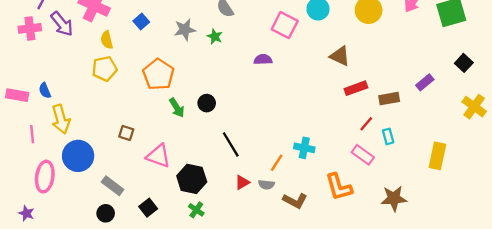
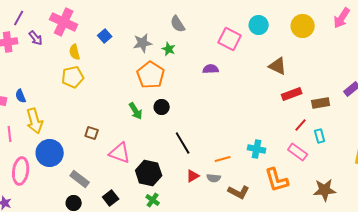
purple arrow: (62, 24) -> (36, 38), size x0.7
orange pentagon: (158, 74) -> (151, 75), moved
cyan cross: (304, 148) -> (257, 149), moved
orange line: (277, 163) -> (223, 159), turned 42

